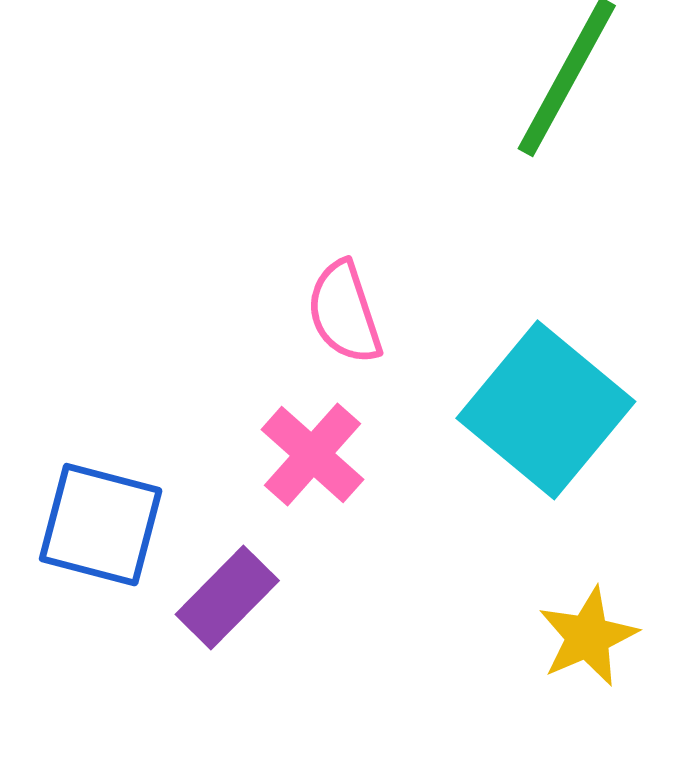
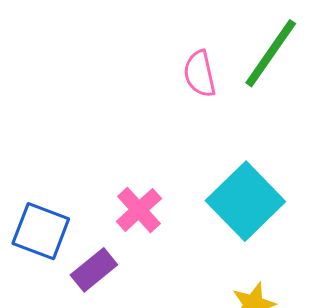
pink semicircle: (344, 312) -> (200, 74), moved

